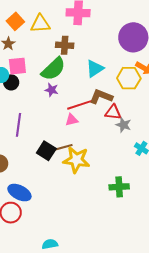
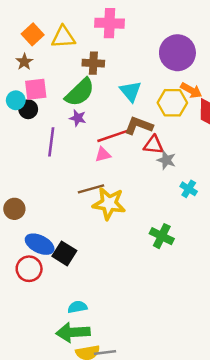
cyan triangle: (95, 69) -> (131, 91), turned -36
purple line: (19, 125) -> (51, 142), moved
black square: (46, 151) -> (64, 253), moved
green cross: (119, 187) -> (162, 236), turned 30

